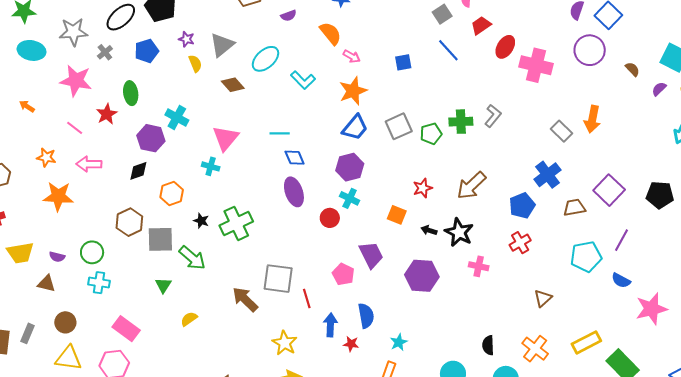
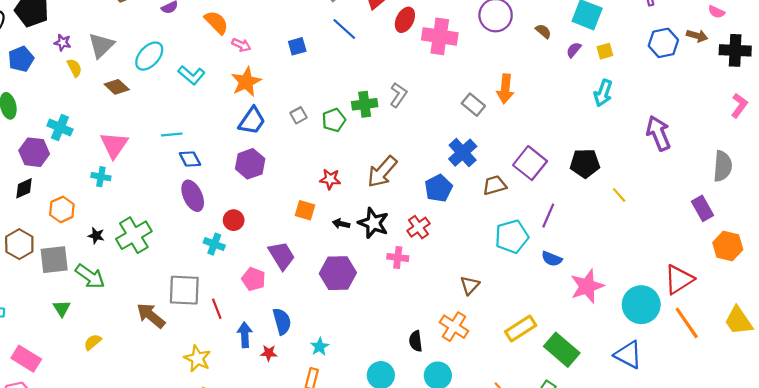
gray square: (399, 126) -> (298, 115), size x0.6
red star: (423, 188) -> (330, 179), turned 30
cyan cross: (350, 198) -> (214, 244), moved
red cross: (520, 243) -> (418, 227), moved
orange cross: (535, 349) -> (454, 327), moved

